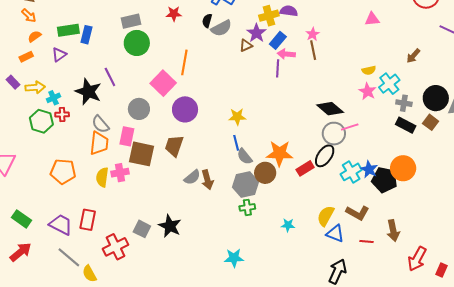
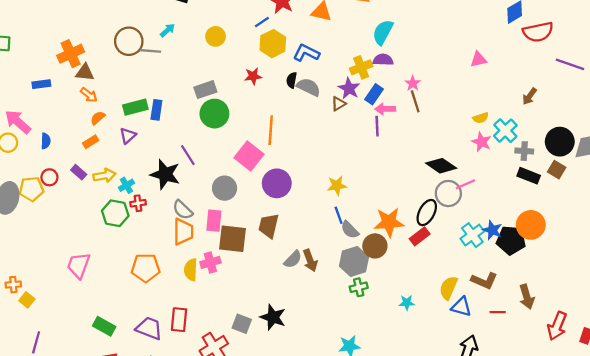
gray semicircle: (221, 28) -> (309, 87), turned -120
black ellipse: (325, 156) -> (427, 213), moved

